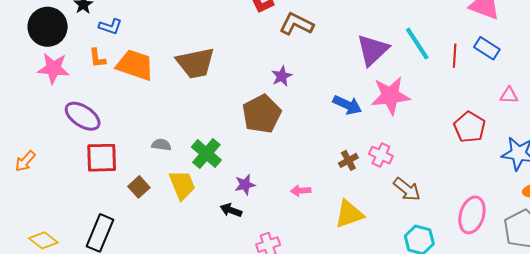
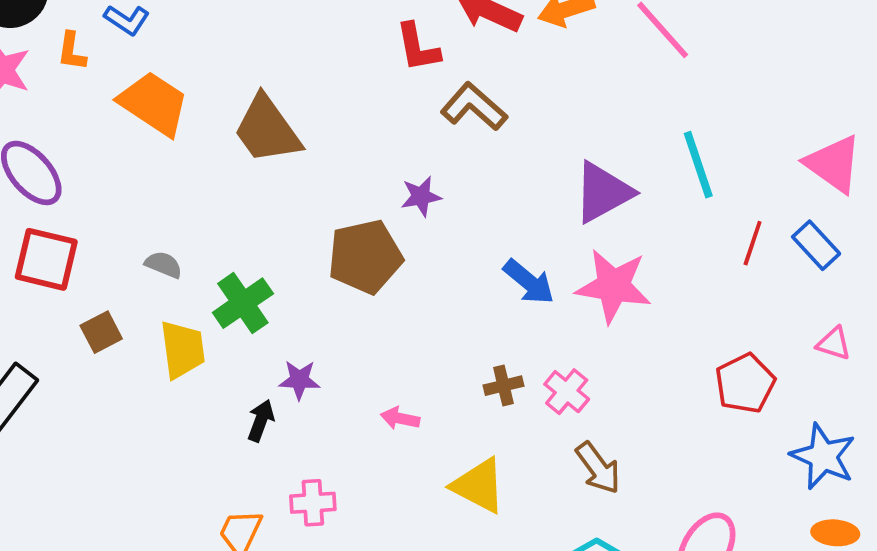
cyan line: (417, 44) -> (698, 165), moved
orange L-shape: (97, 58) -> (72, 51), moved
brown trapezoid: (195, 63) -> (267, 130), turned 51
black arrow: (231, 210) -> (261, 421), turned 75
yellow triangle: (349, 214) -> (479, 486), turned 32

